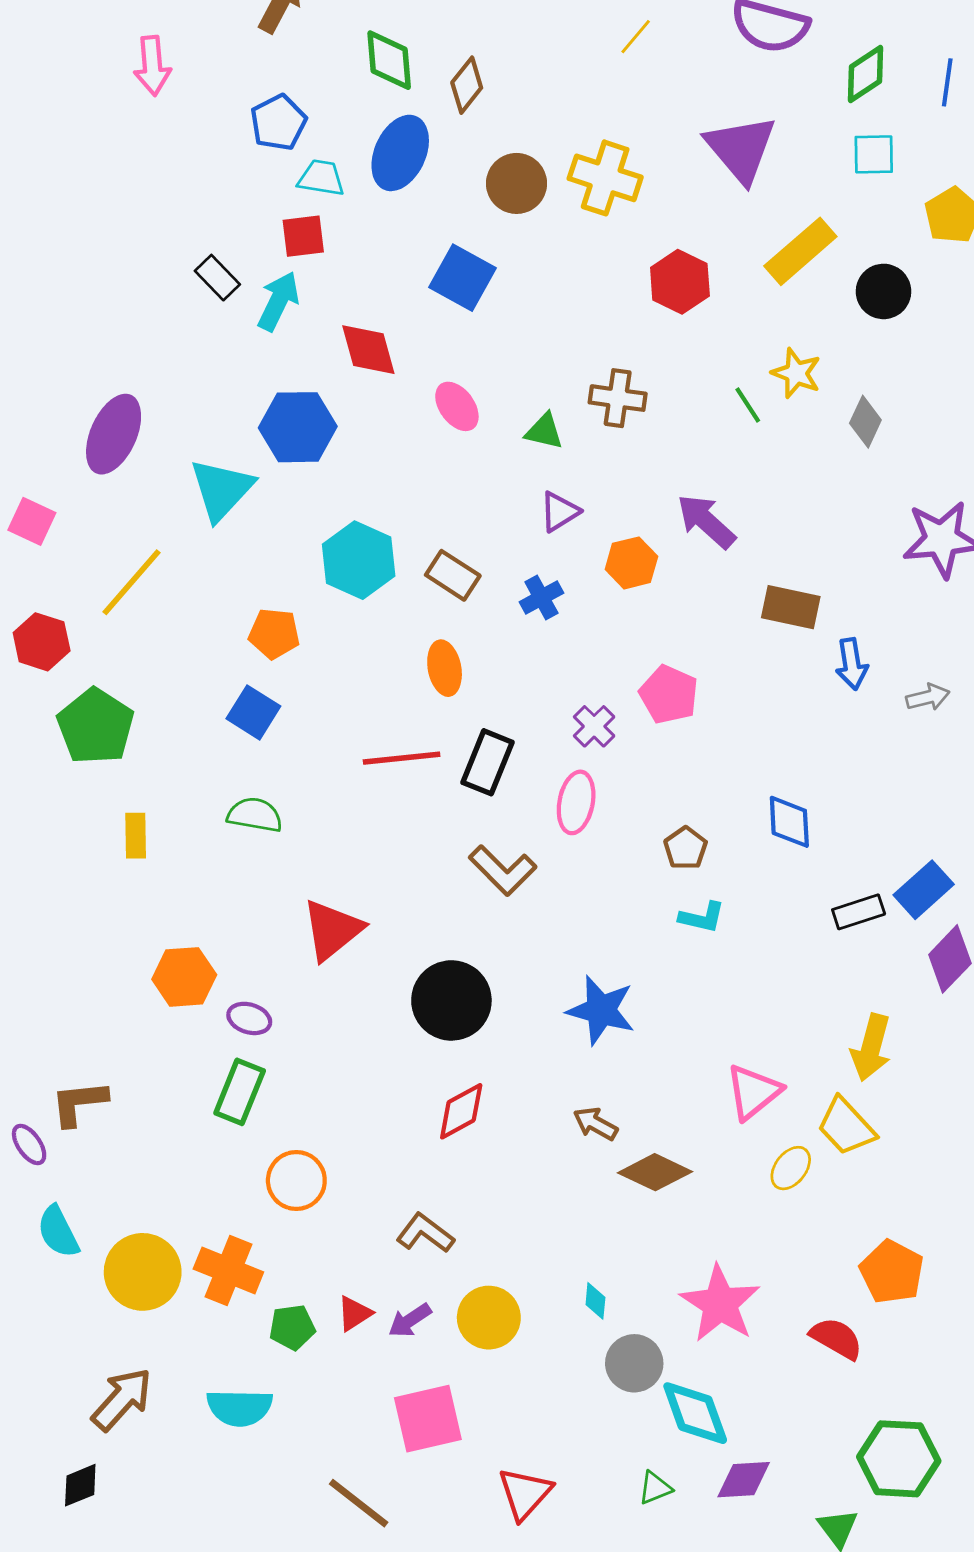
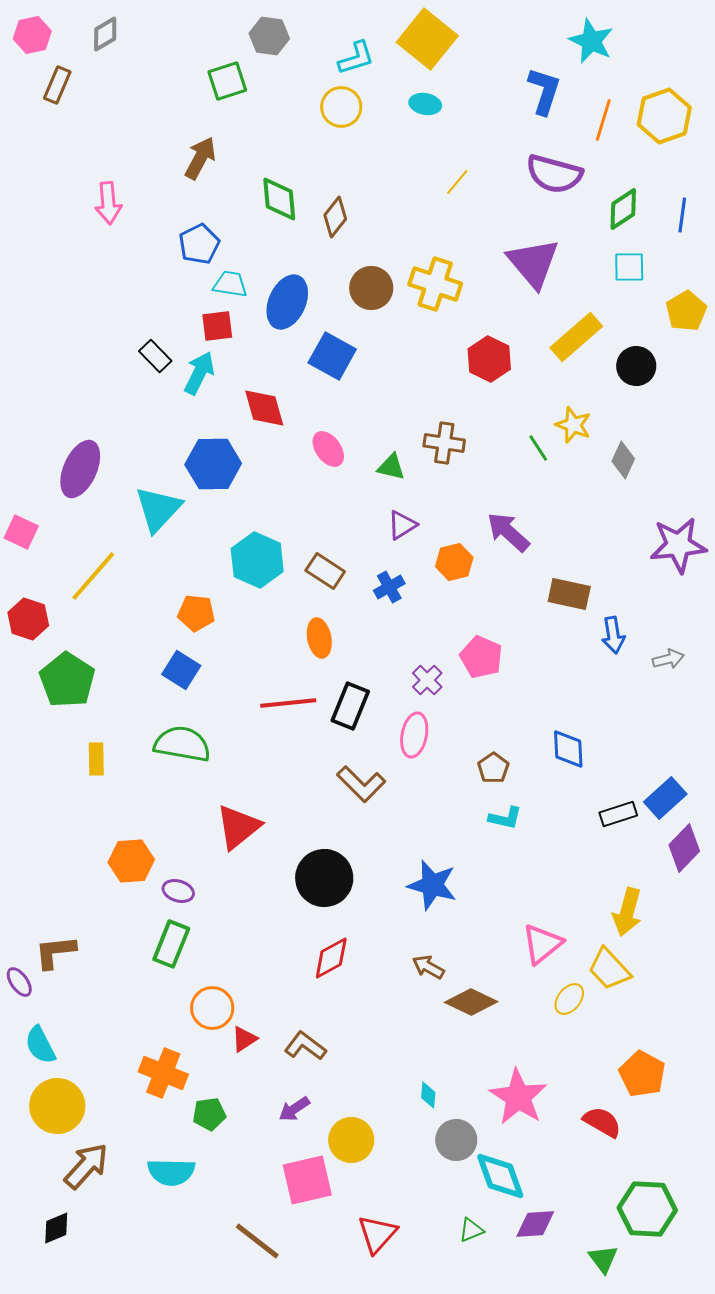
blue ellipse: (400, 153) -> (287, 302), moved
green semicircle: (255, 815) -> (182, 744), size x1.4
yellow circle: (143, 1272) -> (57, 1106), moved
red triangle: (355, 1313) -> (244, 1039), moved
yellow circle: (489, 1318) -> (351, 1140), moved

